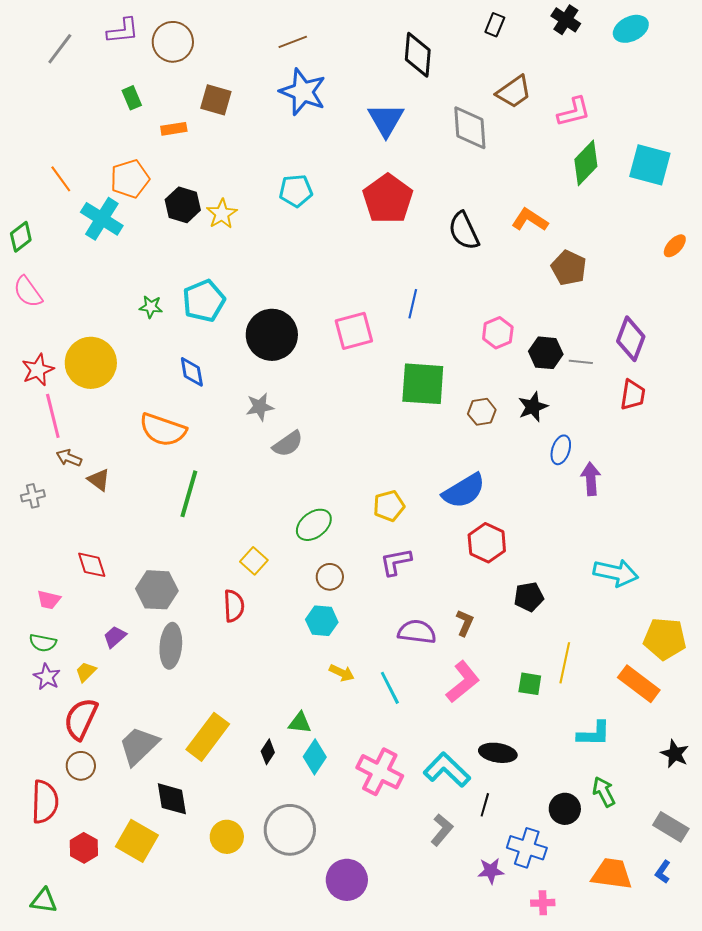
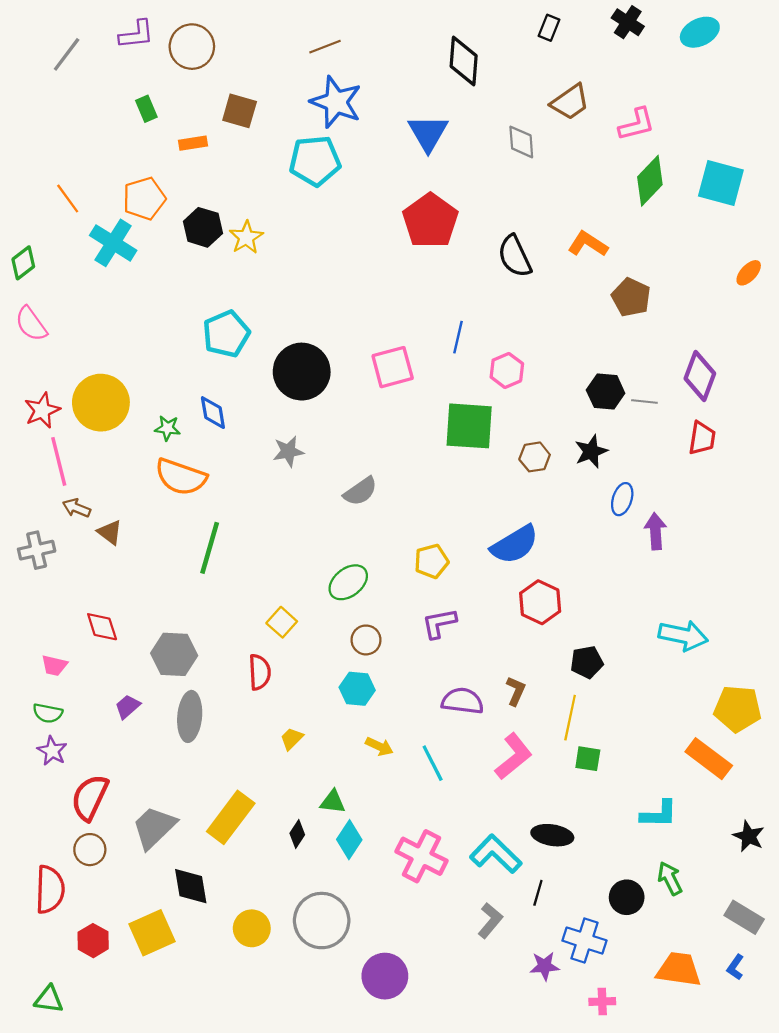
gray diamond: (470, 128) -> (521, 142), size x0.7
cyan pentagon: (296, 191) -> (315, 161), moved, size x1.4
green star: (151, 307) -> (167, 428), moved
pink hexagon: (498, 333) -> (507, 370), moved
gray semicircle: (288, 444) -> (360, 491), moved
gray cross: (33, 496) -> (37, 550), size x1.4
yellow line: (565, 663) -> (570, 718), moved
yellow trapezoid: (86, 672) -> (292, 739), moved
yellow square: (137, 841) -> (152, 933), turned 36

